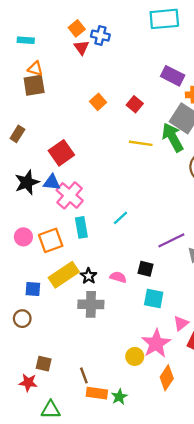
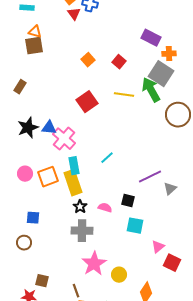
red square: (61, 153) -> (87, 102), moved
yellow rectangle: (64, 275) -> (73, 183), moved, turned -75
pink star: (156, 343) -> (94, 264), moved

